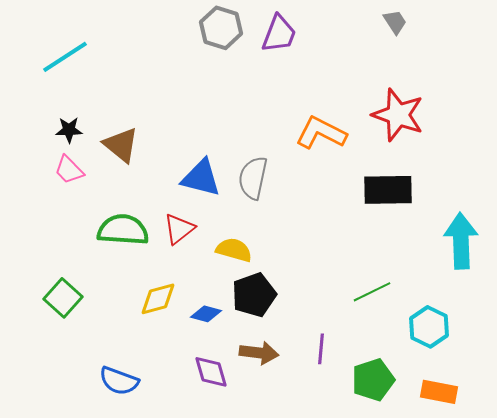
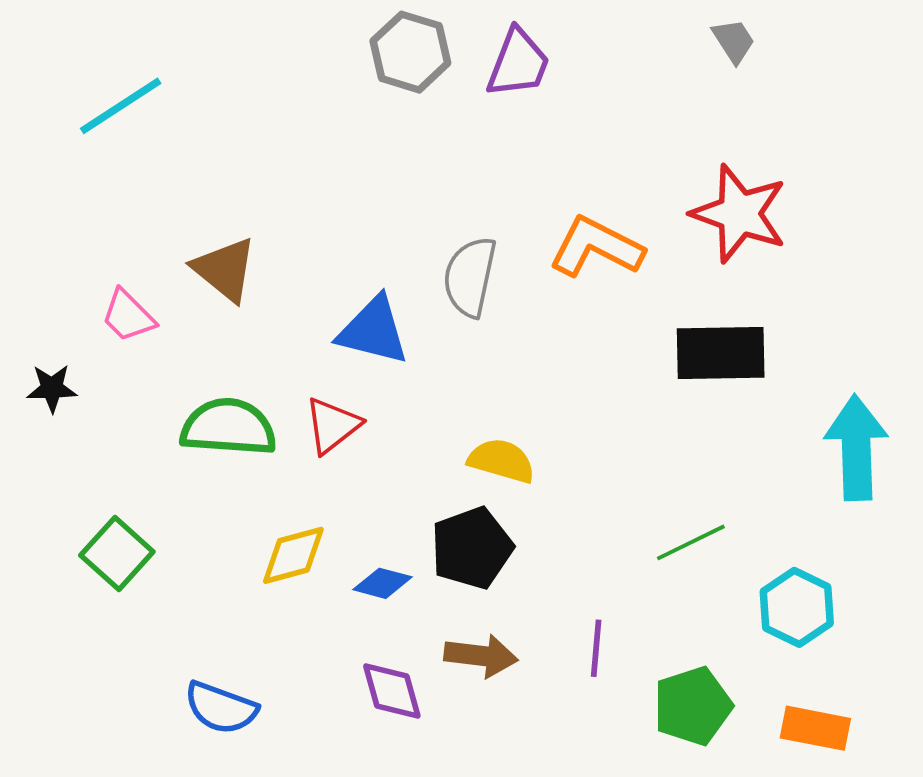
black star: (69, 130) -> (52, 388), moved
gray semicircle: (253, 178) -> (470, 277), moved
yellow semicircle: (234, 250) -> (501, 461), moved

